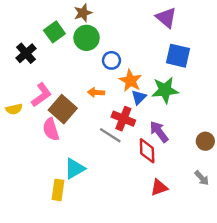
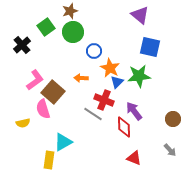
yellow semicircle: (14, 109) -> (23, 123), moved
red triangle: (159, 188) -> (134, 158), turned 42

